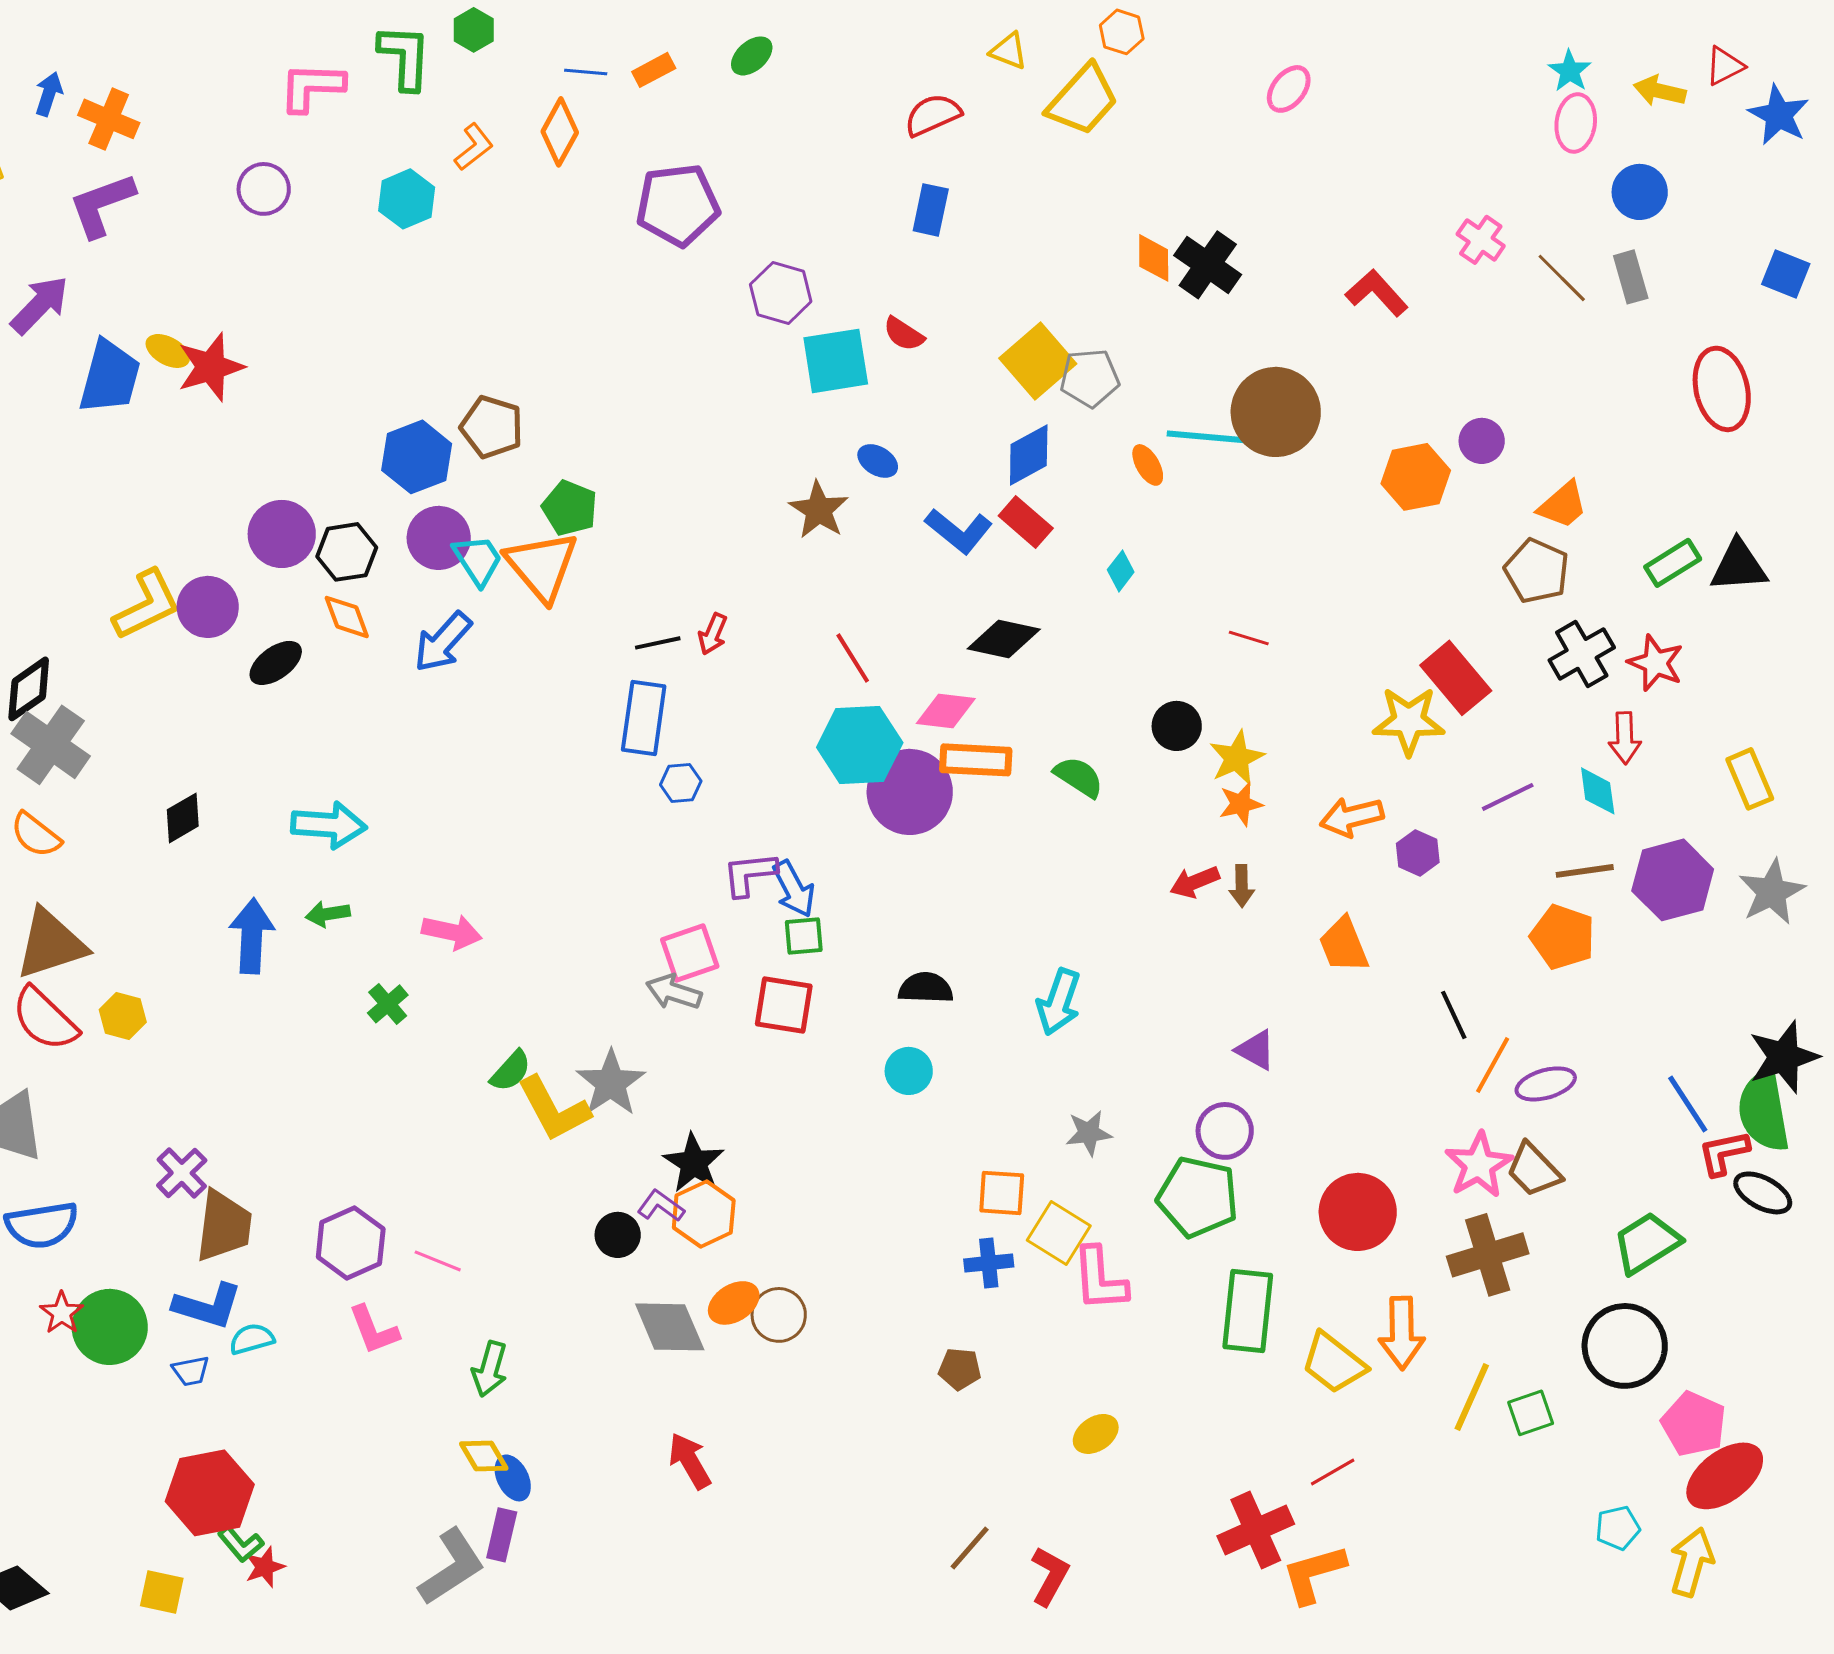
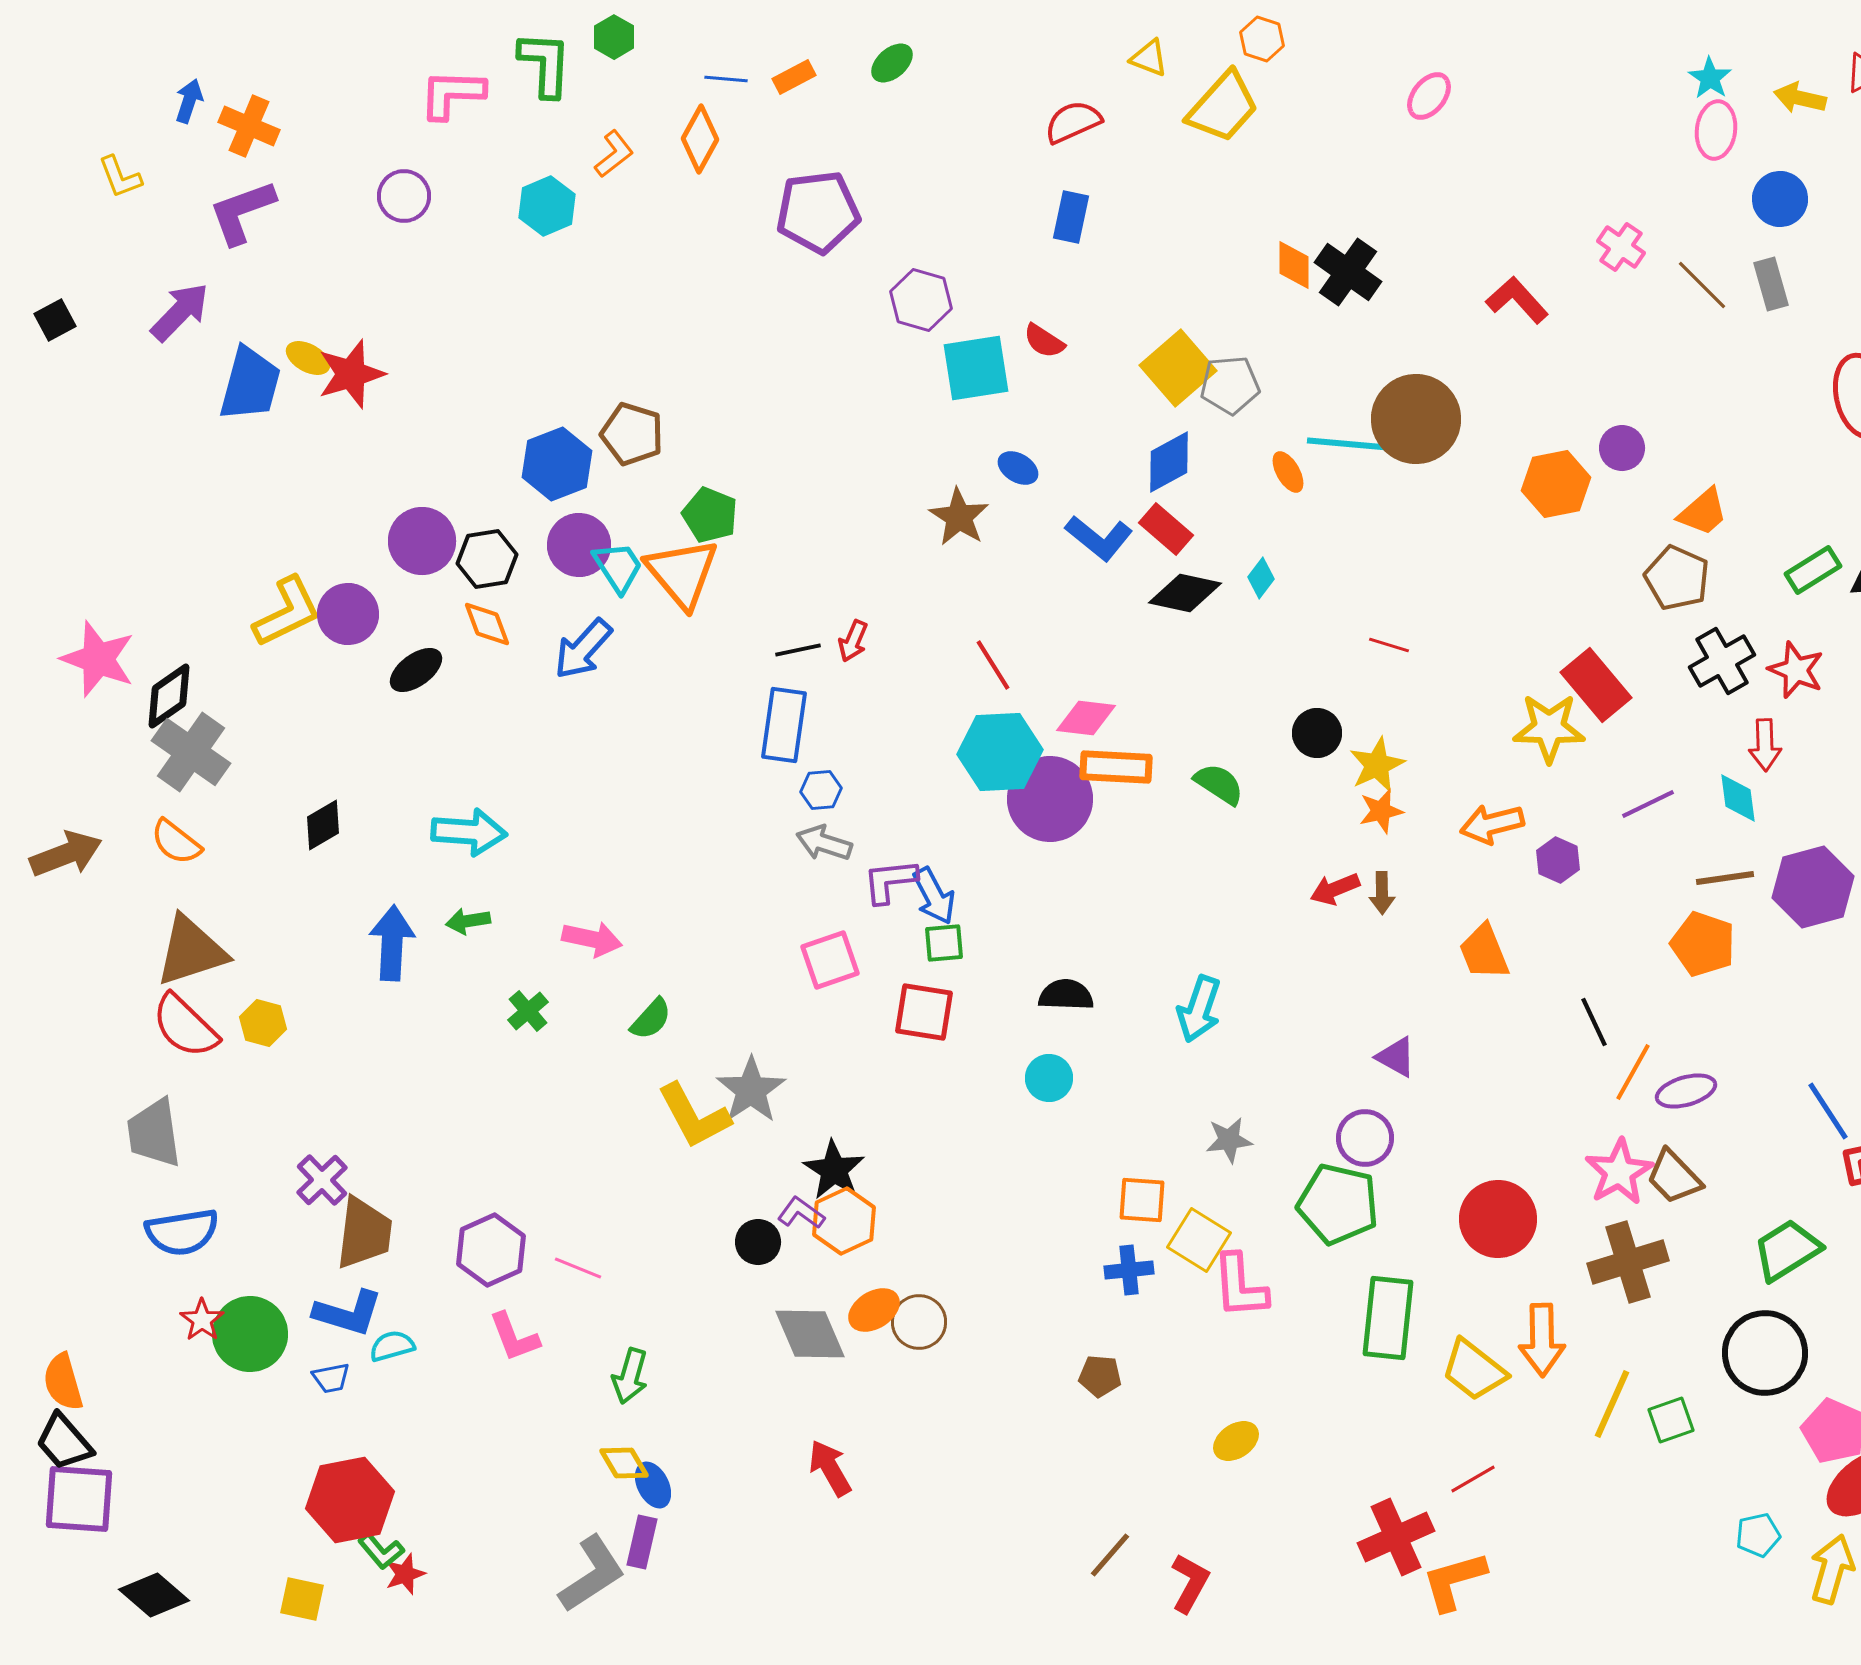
black diamond: (1004, 639) -> (1185, 593), moved
gray arrow: (674, 992) -> (824, 843), moved
green semicircle: (511, 1071) -> (651, 1019), moved

